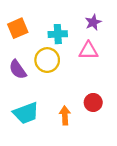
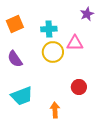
purple star: (93, 22) -> (87, 14), moved
yellow circle: (47, 60) -> (53, 52), moved
orange arrow: (65, 115) -> (55, 110), moved

